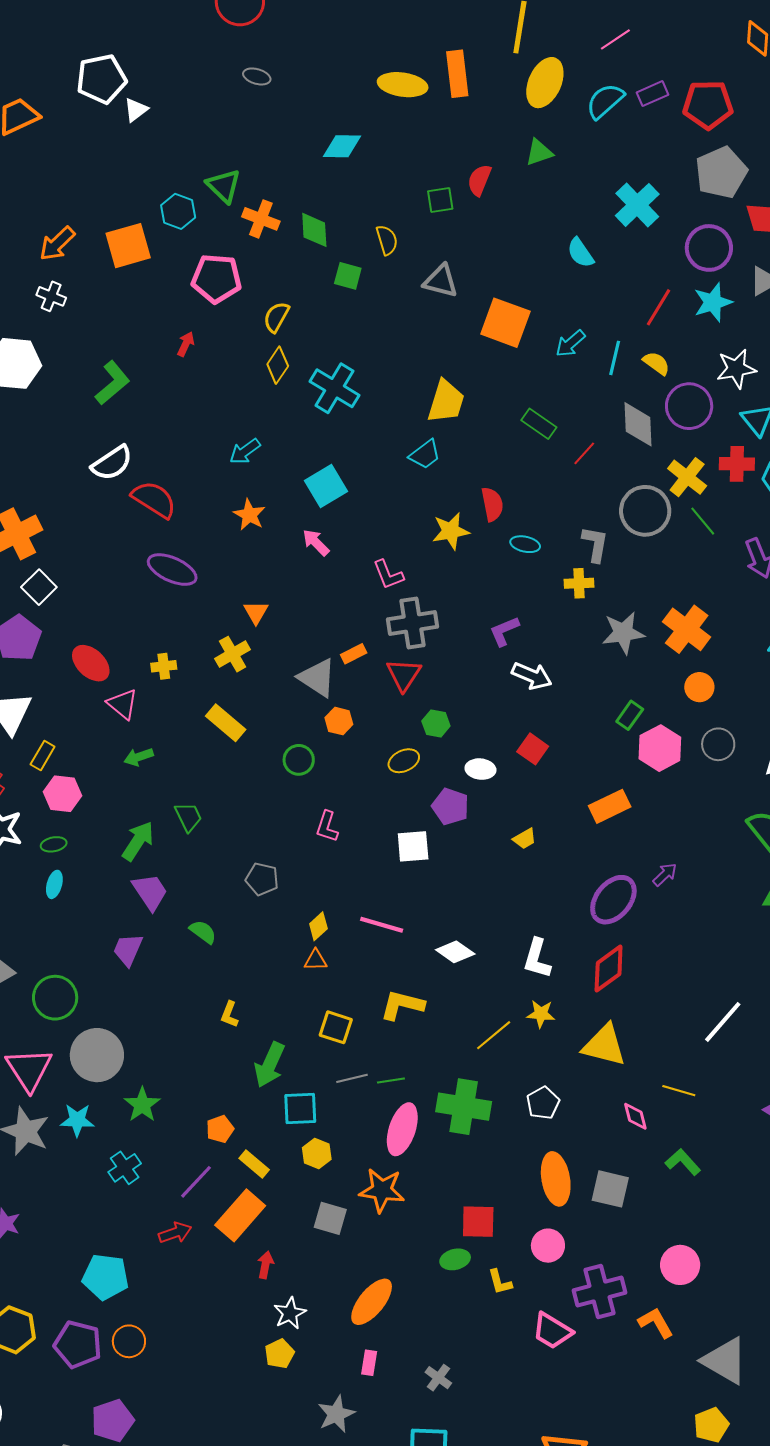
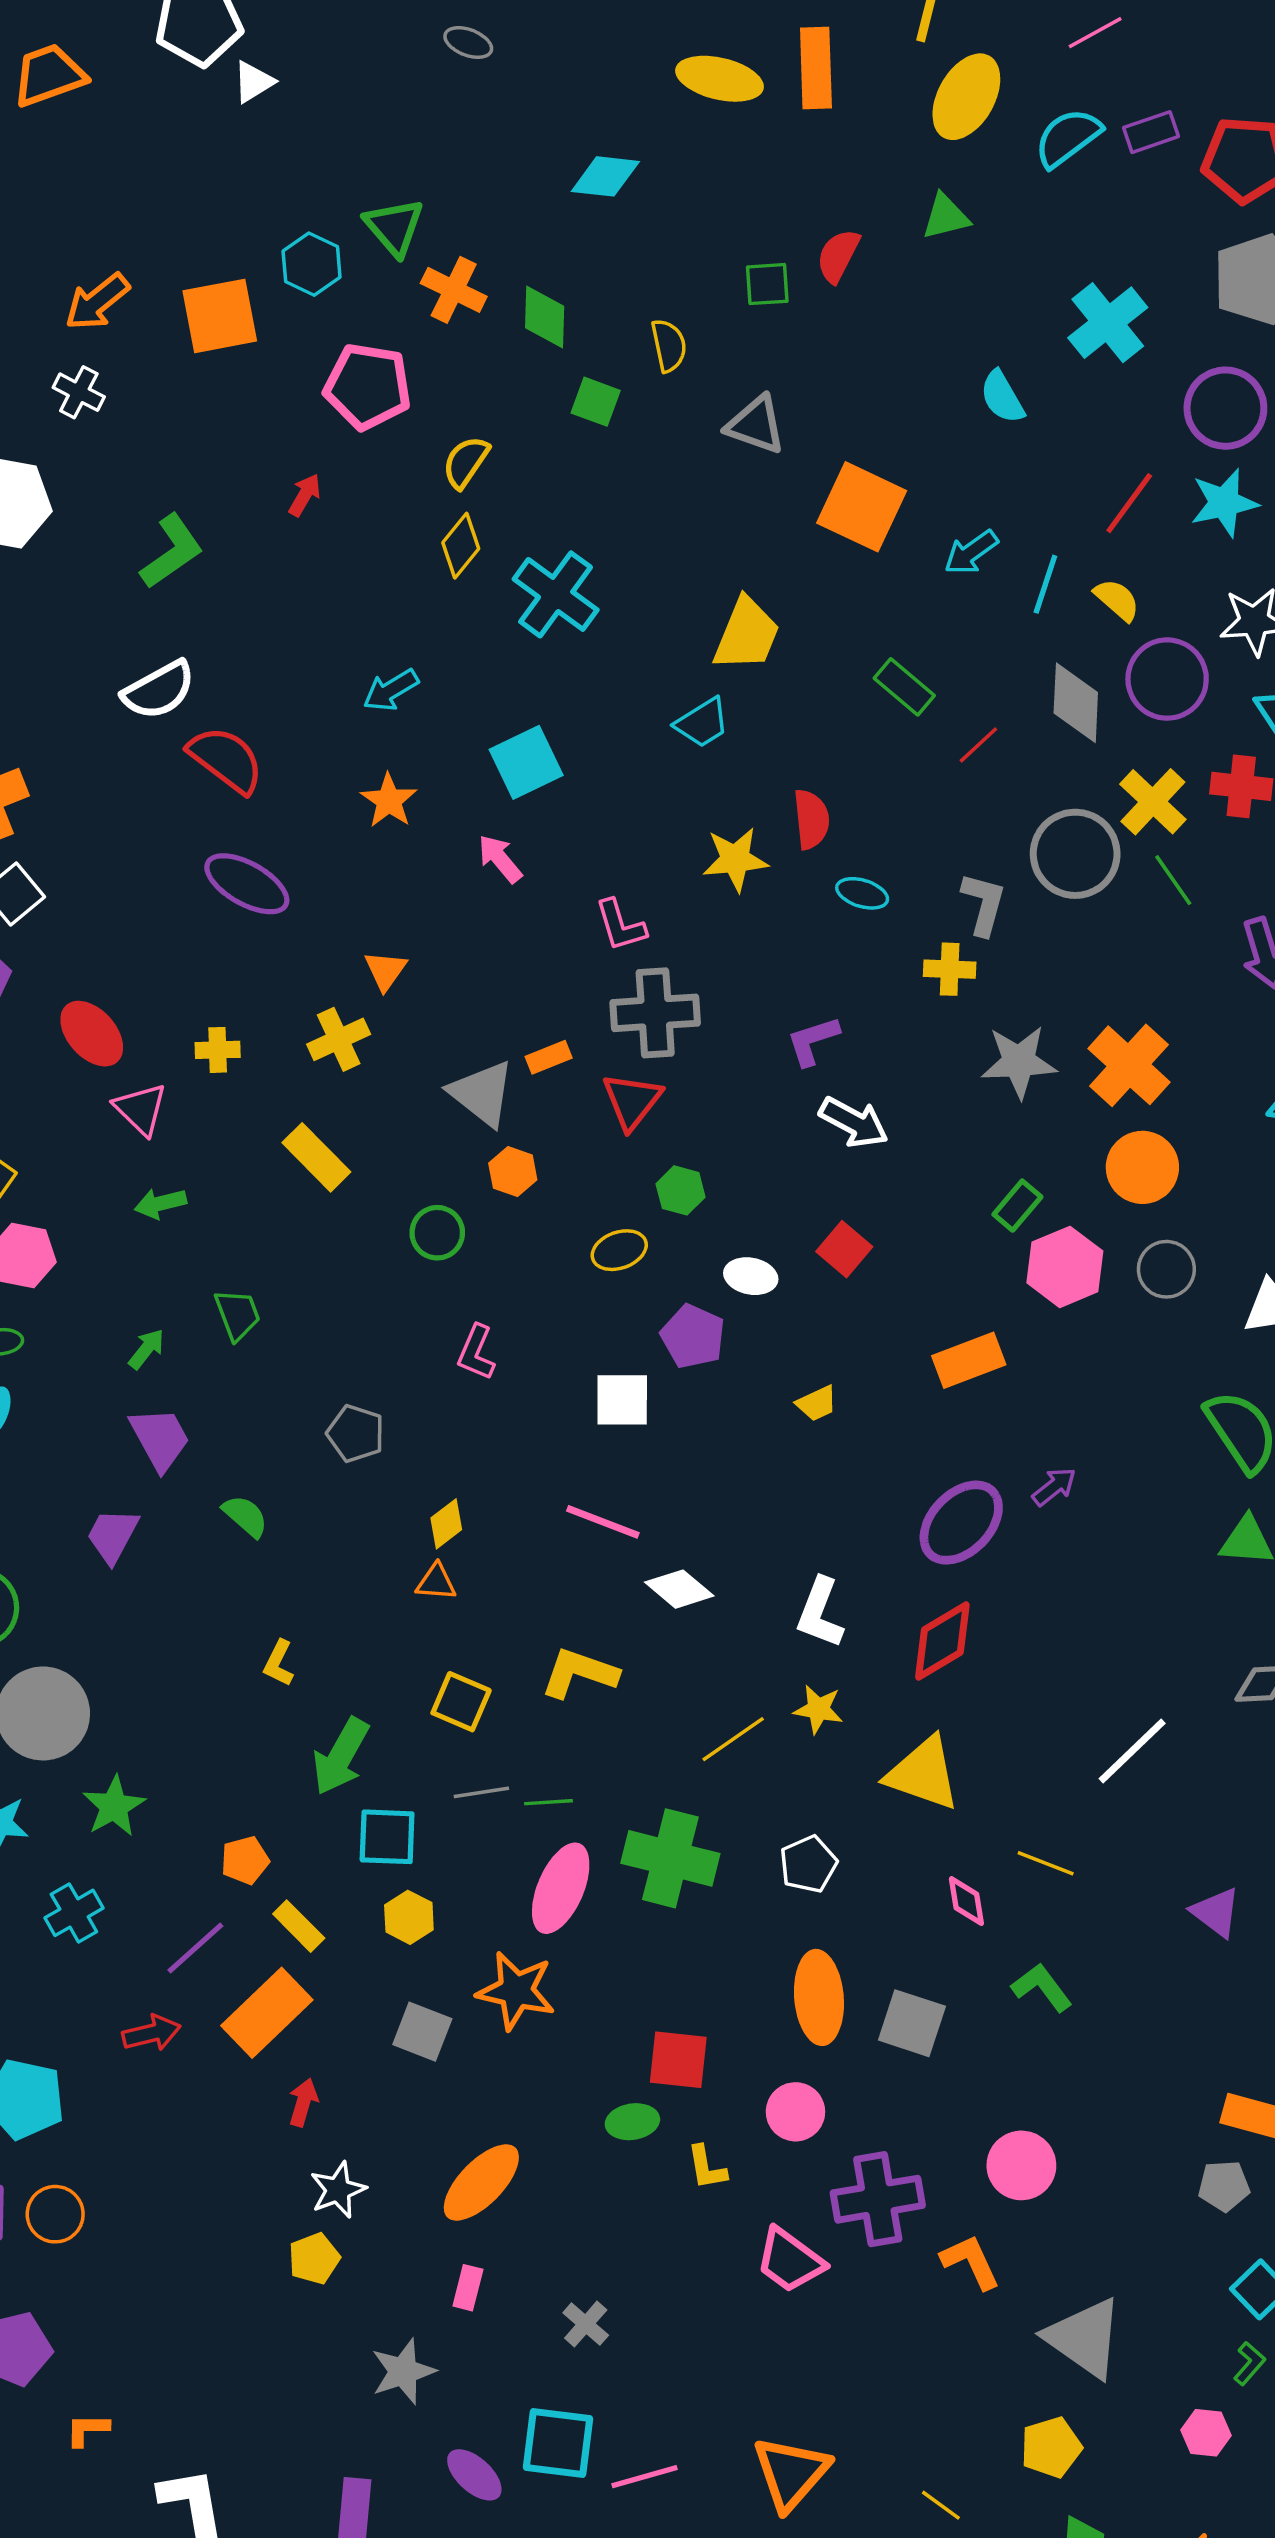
orange circle: (699, 687) -> (1142, 1167), size x1.4
green arrow: (138, 841) -> (146, 1349), size x0.6
pink line: (382, 925) -> (603, 1522), moved

